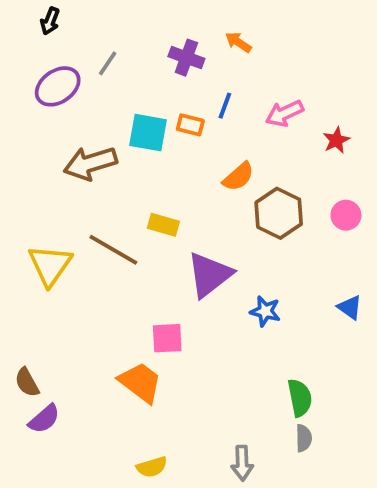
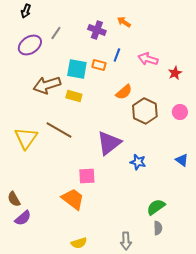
pink arrow: (284, 113) -> (148, 59), turned 42
yellow rectangle: (163, 225) -> (74, 96), moved
green semicircle: (300, 398) -> (156, 207), turned -114

